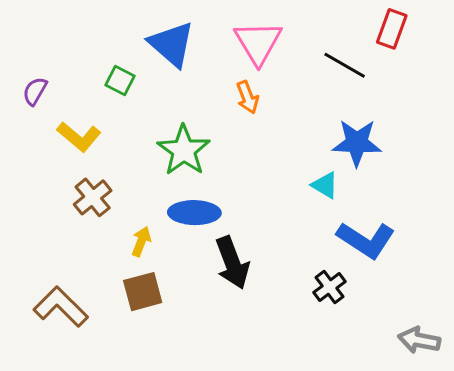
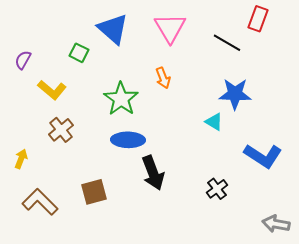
orange arrow: (247, 97) -> (163, 78), moved
blue L-shape: (366, 240) -> (263, 156), moved
yellow arrow: (141, 241) -> (21, 159), moved

